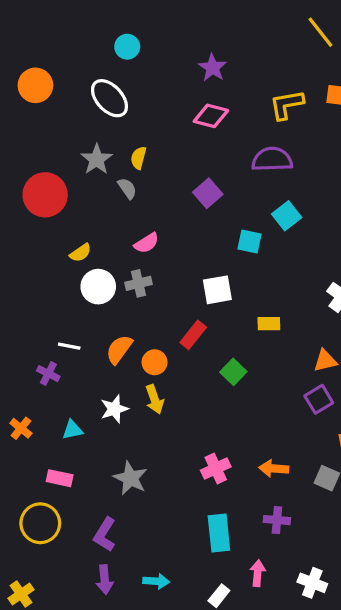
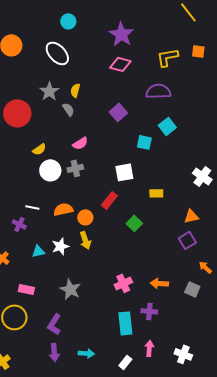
purple star: (213, 68) -> (121, 34), size x1.4
orange semicircle: (119, 349) -> (63, 209), turned 42
cyan triangle: (72, 430) -> (38, 251), moved
purple cross: (277, 520) -> (149, 311), moved

